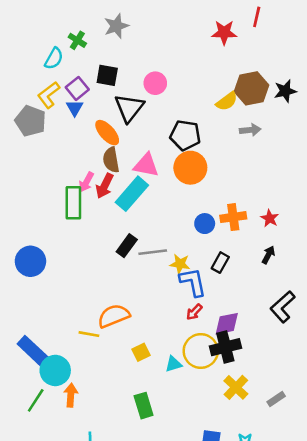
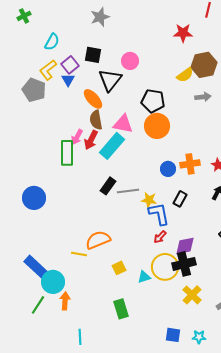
red star: (224, 32) -> (183, 33), moved
green cross: (77, 40) -> (24, 16), moved, turned 32

